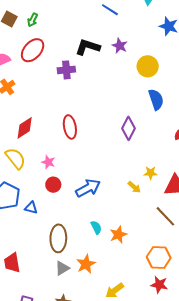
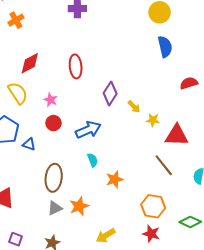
purple diamond: (129, 128) -> (110, 93), moved
yellow arrow: (134, 187) -> (134, 107), moved
cyan semicircle: (96, 227) -> (92, 160), moved

